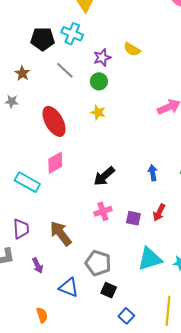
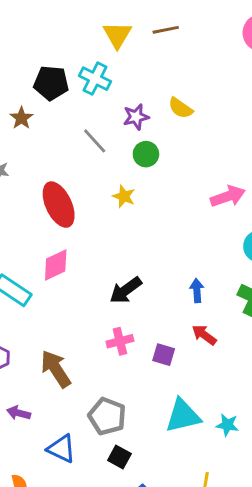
gray line: (65, 70) -> (95, 141), moved
brown star: (22, 73) -> (21, 118), moved
green circle: (99, 81) -> (146, 154), moved
red arrow: (159, 212) -> (204, 335), moved, turned 96
purple arrow: (38, 266) -> (19, 413), turned 126

